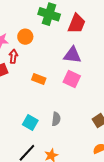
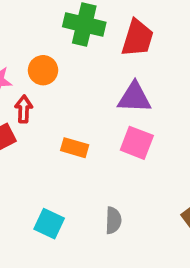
cyan square: (30, 122) -> (49, 224), moved

